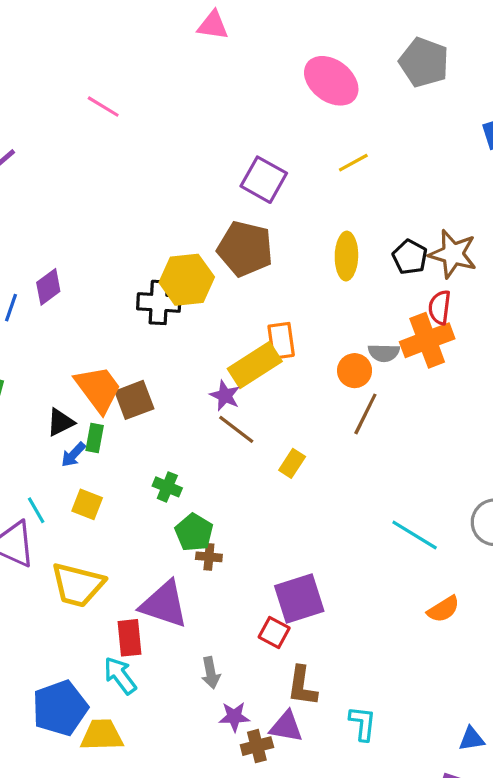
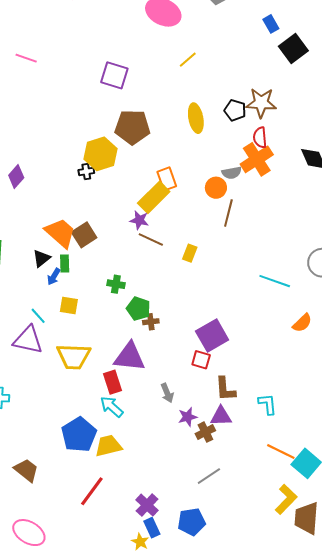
purple square: (264, 180) -> (114, 75), moved
black cross: (159, 302) -> (86, 172), size x0.6

